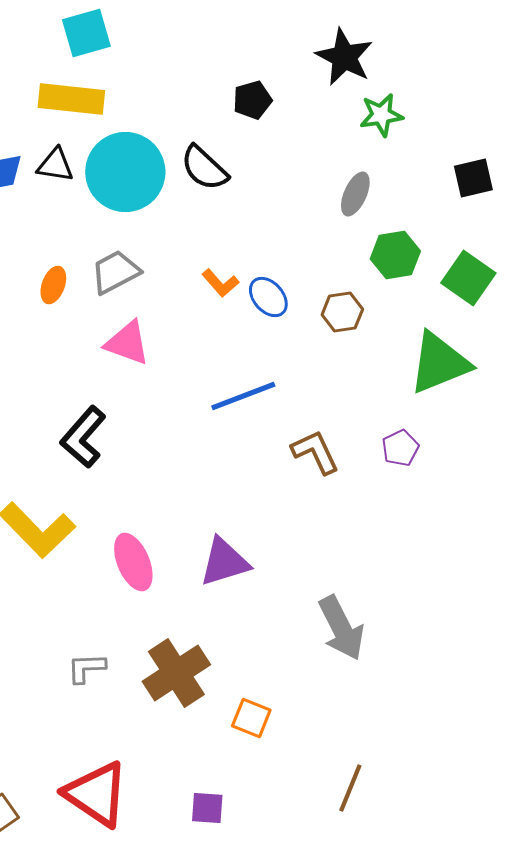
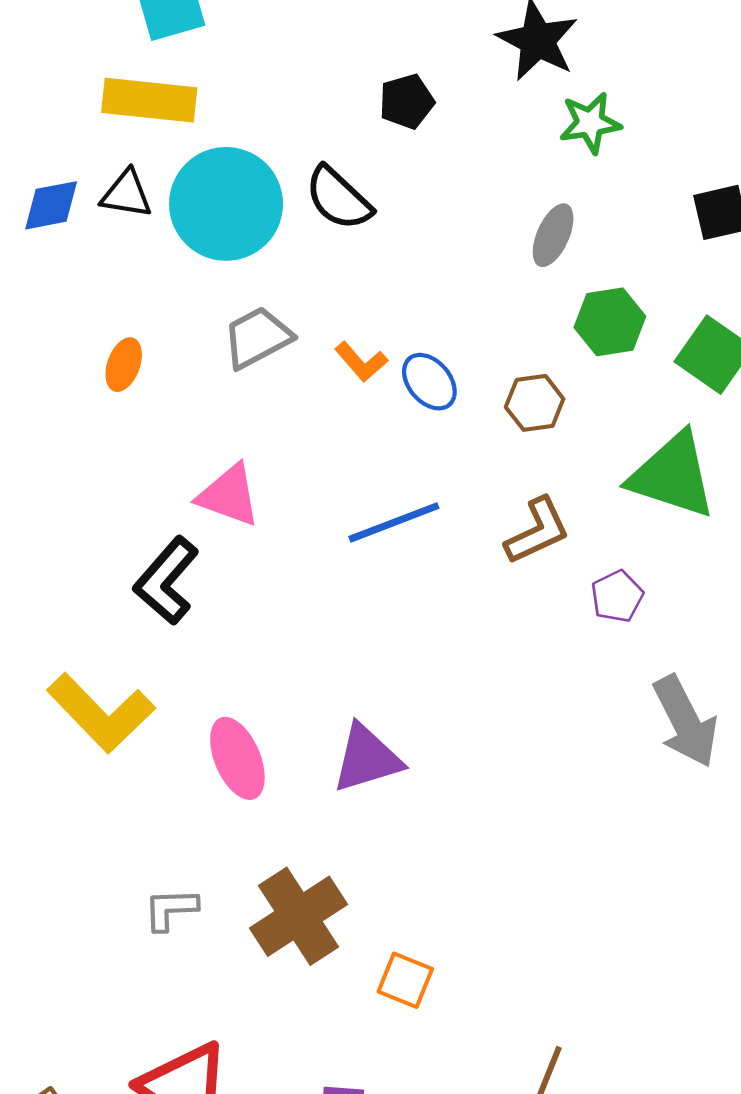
gray trapezoid: (115, 272) -> (257, 338), moved
pink triangle: (127, 343) -> (229, 495), moved
green triangle: (439, 363) -> (673, 475), turned 40
brown L-shape: (315, 452) -> (537, 531), moved, turned 90
gray arrow: (341, 628) -> (685, 721), moved

